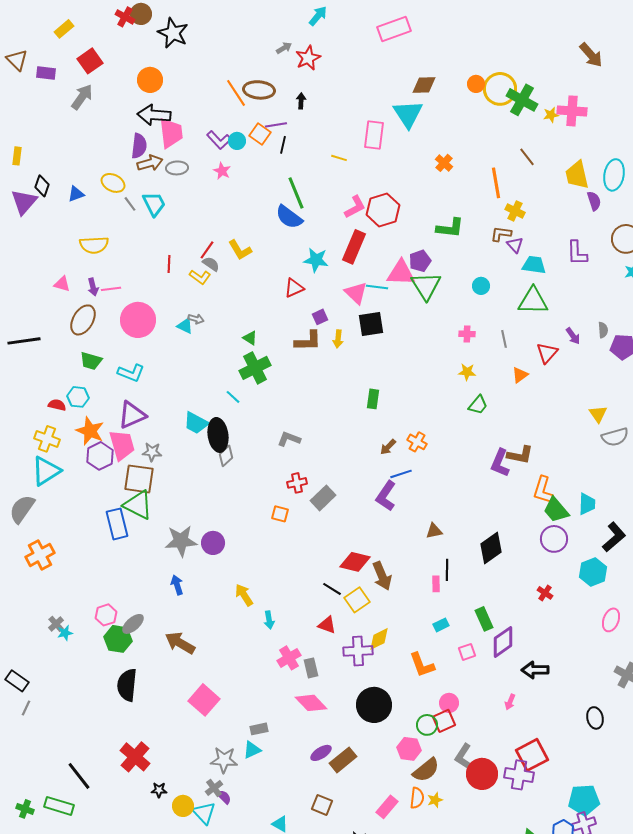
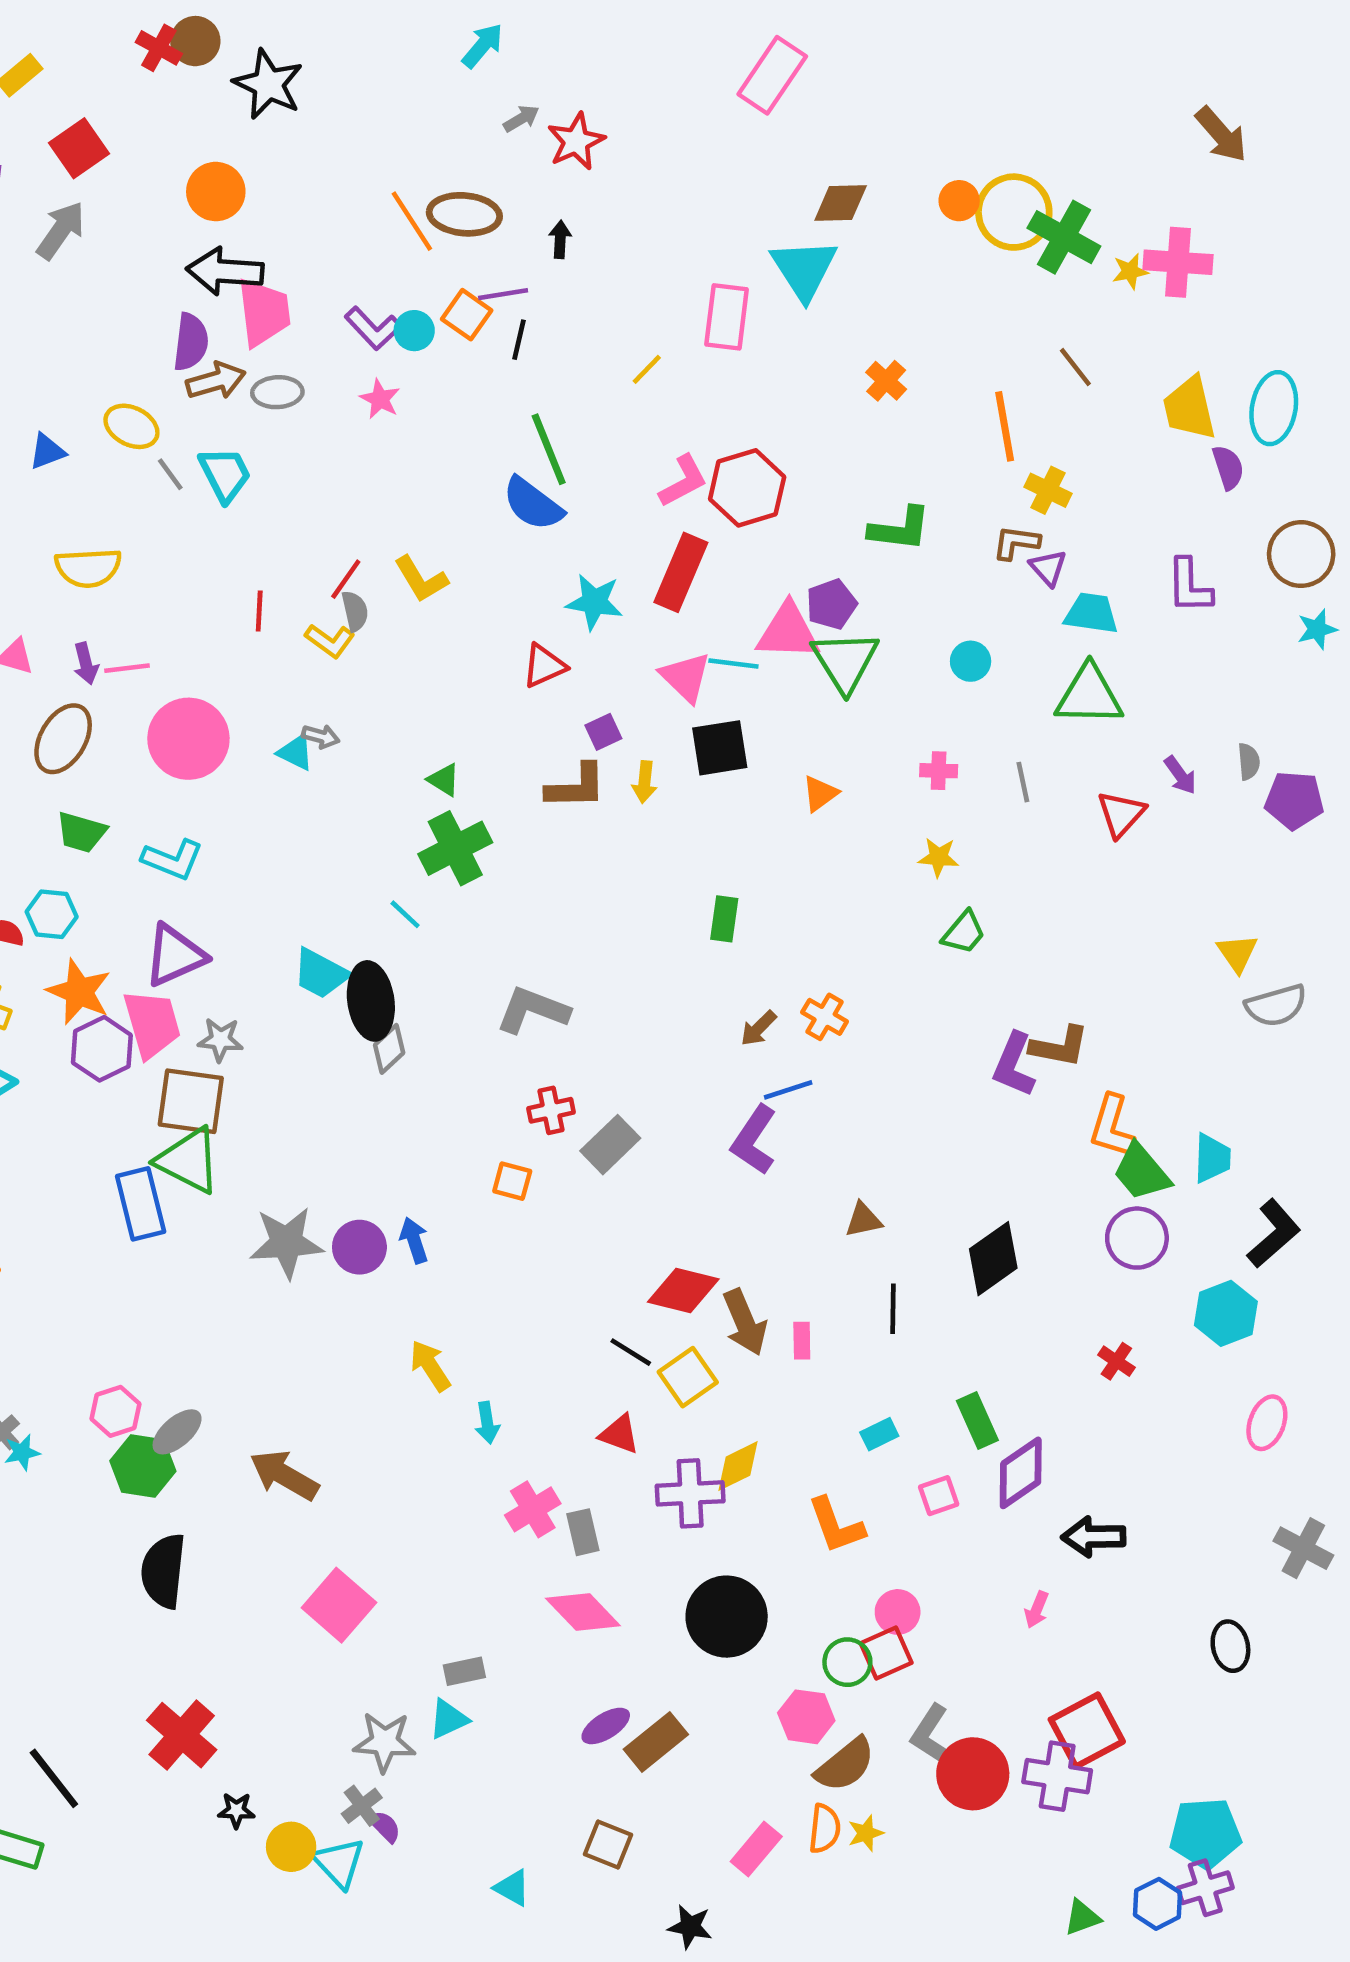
cyan arrow: (318, 16) -> (483, 46), moved
pink rectangle: (394, 29) -> (772, 75), turned -36
yellow line: (339, 158) -> (647, 369), turned -63
gray semicircle: (211, 264) -> (355, 611), turned 42
orange triangle: (520, 375) -> (820, 793), moved
gray L-shape: (289, 439) -> (533, 1010), size x1.4
pink rectangle: (436, 584) -> (802, 1341), moved
blue arrow: (177, 585) -> (414, 1240), moved

